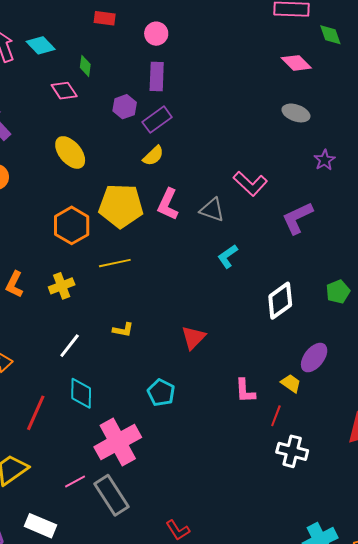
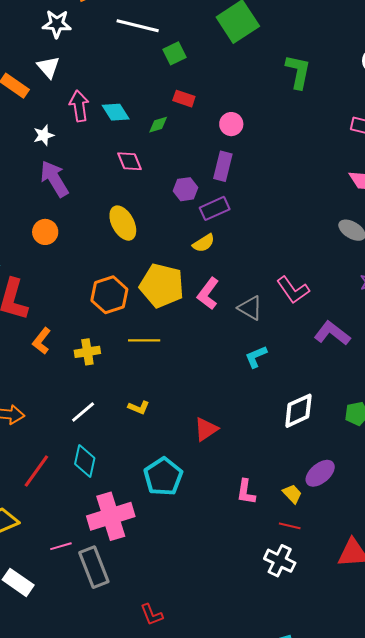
green diamond: (85, 66) -> (158, 125), moved, turned 55
purple L-shape: (297, 218) -> (332, 333), turned 51
cyan pentagon: (161, 393) -> (163, 477), size x1.4
red line: (276, 416) -> (290, 526), moved, turned 70

